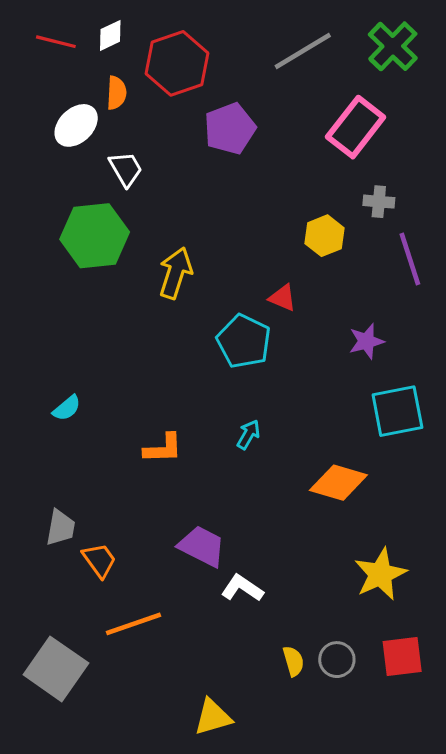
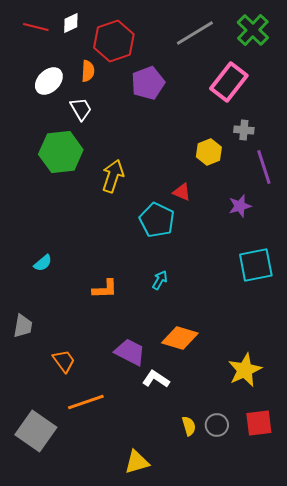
orange semicircle: (116, 93) -> (88, 71), moved
purple star: (366, 341) -> (240, 206), moved
orange diamond: (338, 483) -> (180, 338), moved
gray trapezoid: (61, 528) -> (23, 326), moved

